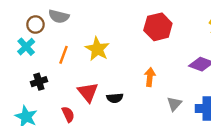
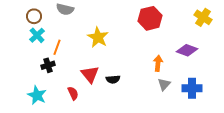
brown circle: (35, 24) -> (34, 16), moved
orange line: (63, 55) -> (57, 47), moved
orange arrow: (150, 77) -> (158, 63), moved

